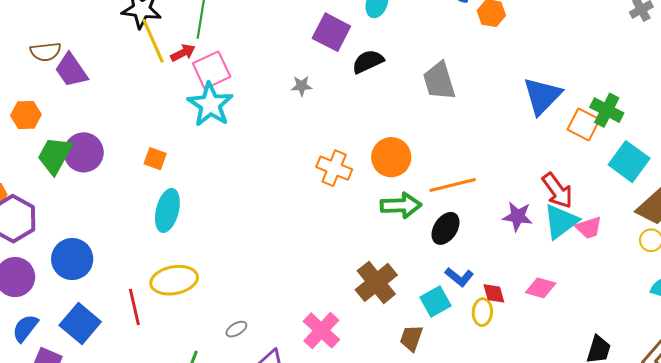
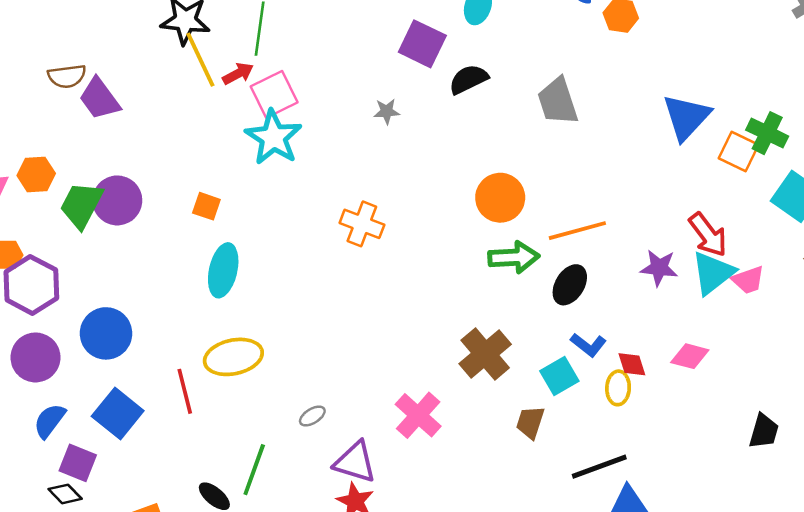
orange hexagon: (26, 115) -> (36, 174), moved
orange cross: (334, 168) -> (362, 224), moved

